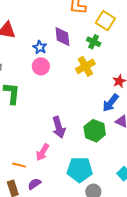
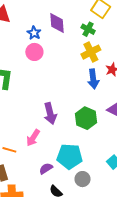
yellow cross: (85, 66) -> (91, 52), moved
blue arrow: (110, 103) -> (93, 79), moved, turned -48
purple semicircle: (34, 184) -> (46, 168), moved

